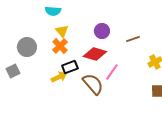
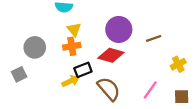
purple circle: (102, 31) -> (119, 29), size x1.5
orange cross: (60, 46) -> (72, 46), turned 35
pink line: (112, 72) -> (150, 90), moved

